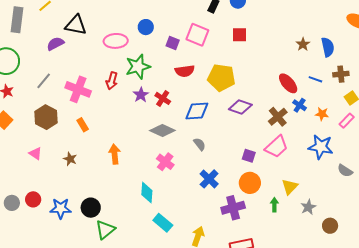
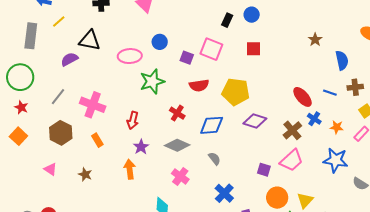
brown star: (303, 44) -> (315, 40), moved
red arrow: (112, 81) -> (133, 120), moved
purple star: (141, 95) -> (141, 147), moved
orange circle: (250, 183) -> (277, 198), moved

